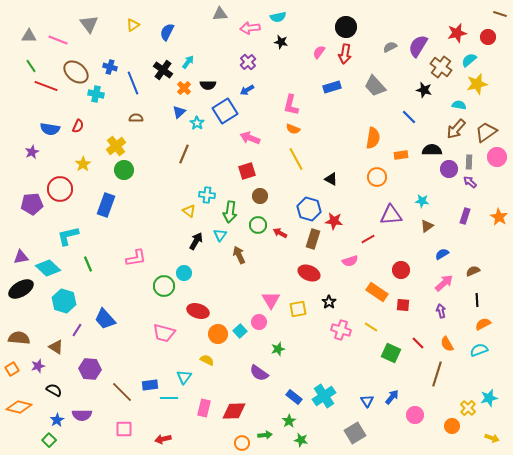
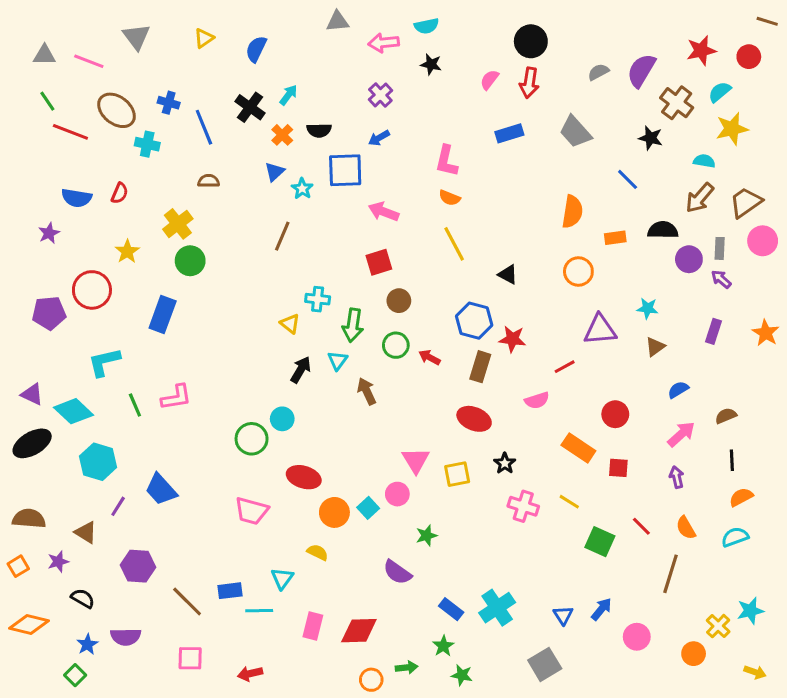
blue square: (225, 111) -> (345, 170), turned 30
purple triangle: (21, 257) -> (32, 394), turned 35
pink L-shape: (136, 258) -> (176, 397), moved

